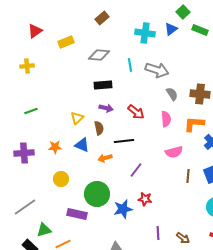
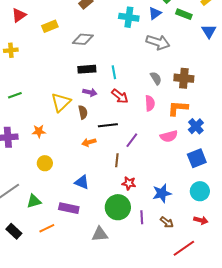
cyan line: (130, 65) -> (114, 72), moved
gray arrow: (157, 70) -> (158, 42), moved
yellow triangle: (77, 118) -> (61, 102), size x1.5
blue triangle: (82, 145) -> (82, 182), moved
pink semicircle: (174, 152) -> (169, 136), moved
purple line: (136, 170) -> (132, 140), moved
brown line: (188, 176) -> (117, 160), moved
green circle: (97, 194) -> (118, 207), moved
blue star: (123, 209) -> (162, 193), moved
purple rectangle: (77, 214) -> (69, 208), moved
green triangle: (44, 230) -> (34, 201), moved

